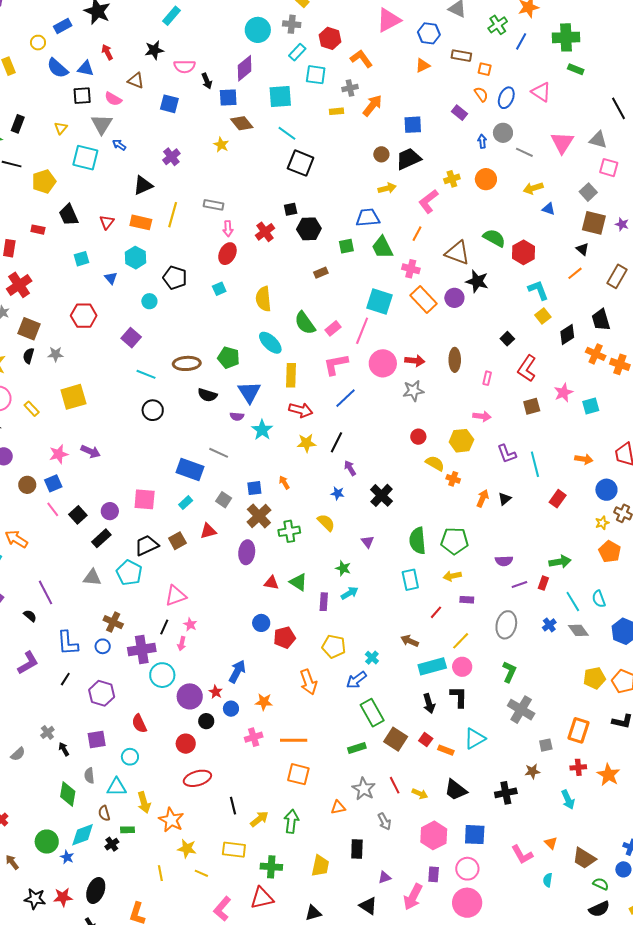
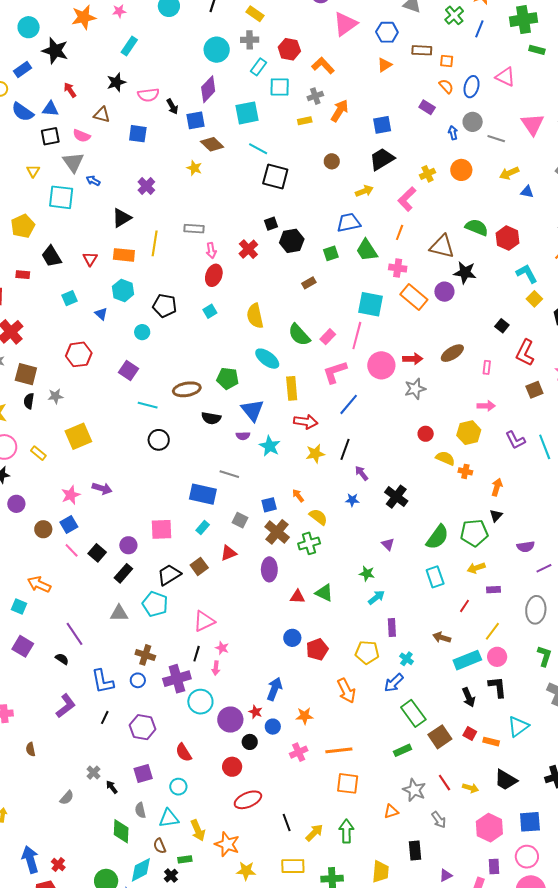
brown circle: (381, 154) -> (332, 161), moved
brown ellipse: (455, 360) -> (452, 353), turned 65
black triangle: (505, 499) -> (496, 516), moved
yellow semicircle: (326, 523) -> (318, 517), moved
green semicircle: (418, 541) -> (437, 537), turned -132
purple rectangle: (324, 602) -> (392, 628), moved
brown square: (396, 739) -> (440, 737), turned 30

